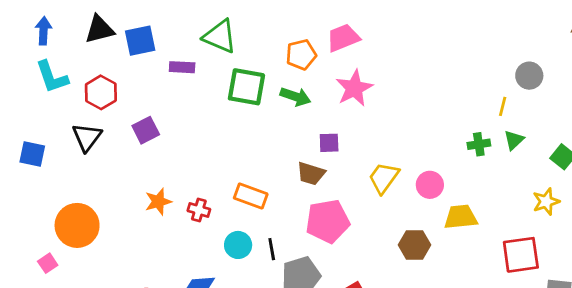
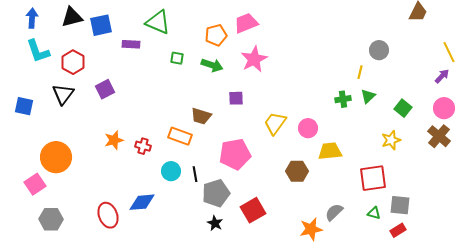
green square: (246, 87) -> (177, 58), size x0.5
brown trapezoid: (311, 174) -> (201, 116), moved
pink square: (48, 263) -> (35, 184), size x1.5

